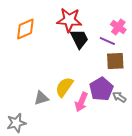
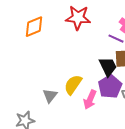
black trapezoid: (79, 39) -> (108, 67), moved
gray triangle: (41, 98) -> (50, 96), turned -35

